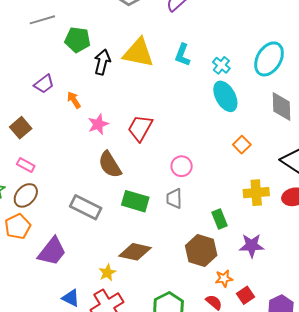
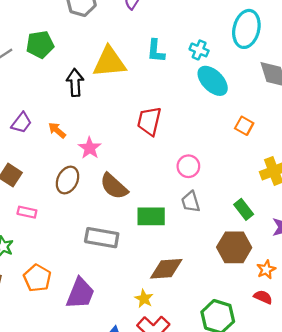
green pentagon: (78, 40) -> (40, 45), moved
red trapezoid: (140, 128) -> (149, 121), moved
brown ellipse: (26, 195) -> (68, 180), moved

